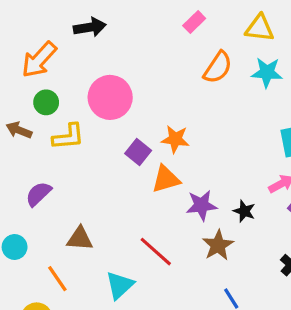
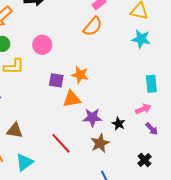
orange semicircle: (218, 67) -> (93, 26), moved
pink circle: (110, 97) -> (42, 45), size x0.7
purple square: (138, 152) -> (56, 80), turned -35
cyan triangle: (120, 285) -> (25, 162), moved

